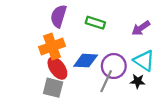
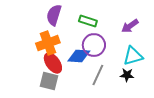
cyan triangle: (144, 61) -> (133, 56), turned -50
purple circle: (114, 66) -> (94, 45), moved

